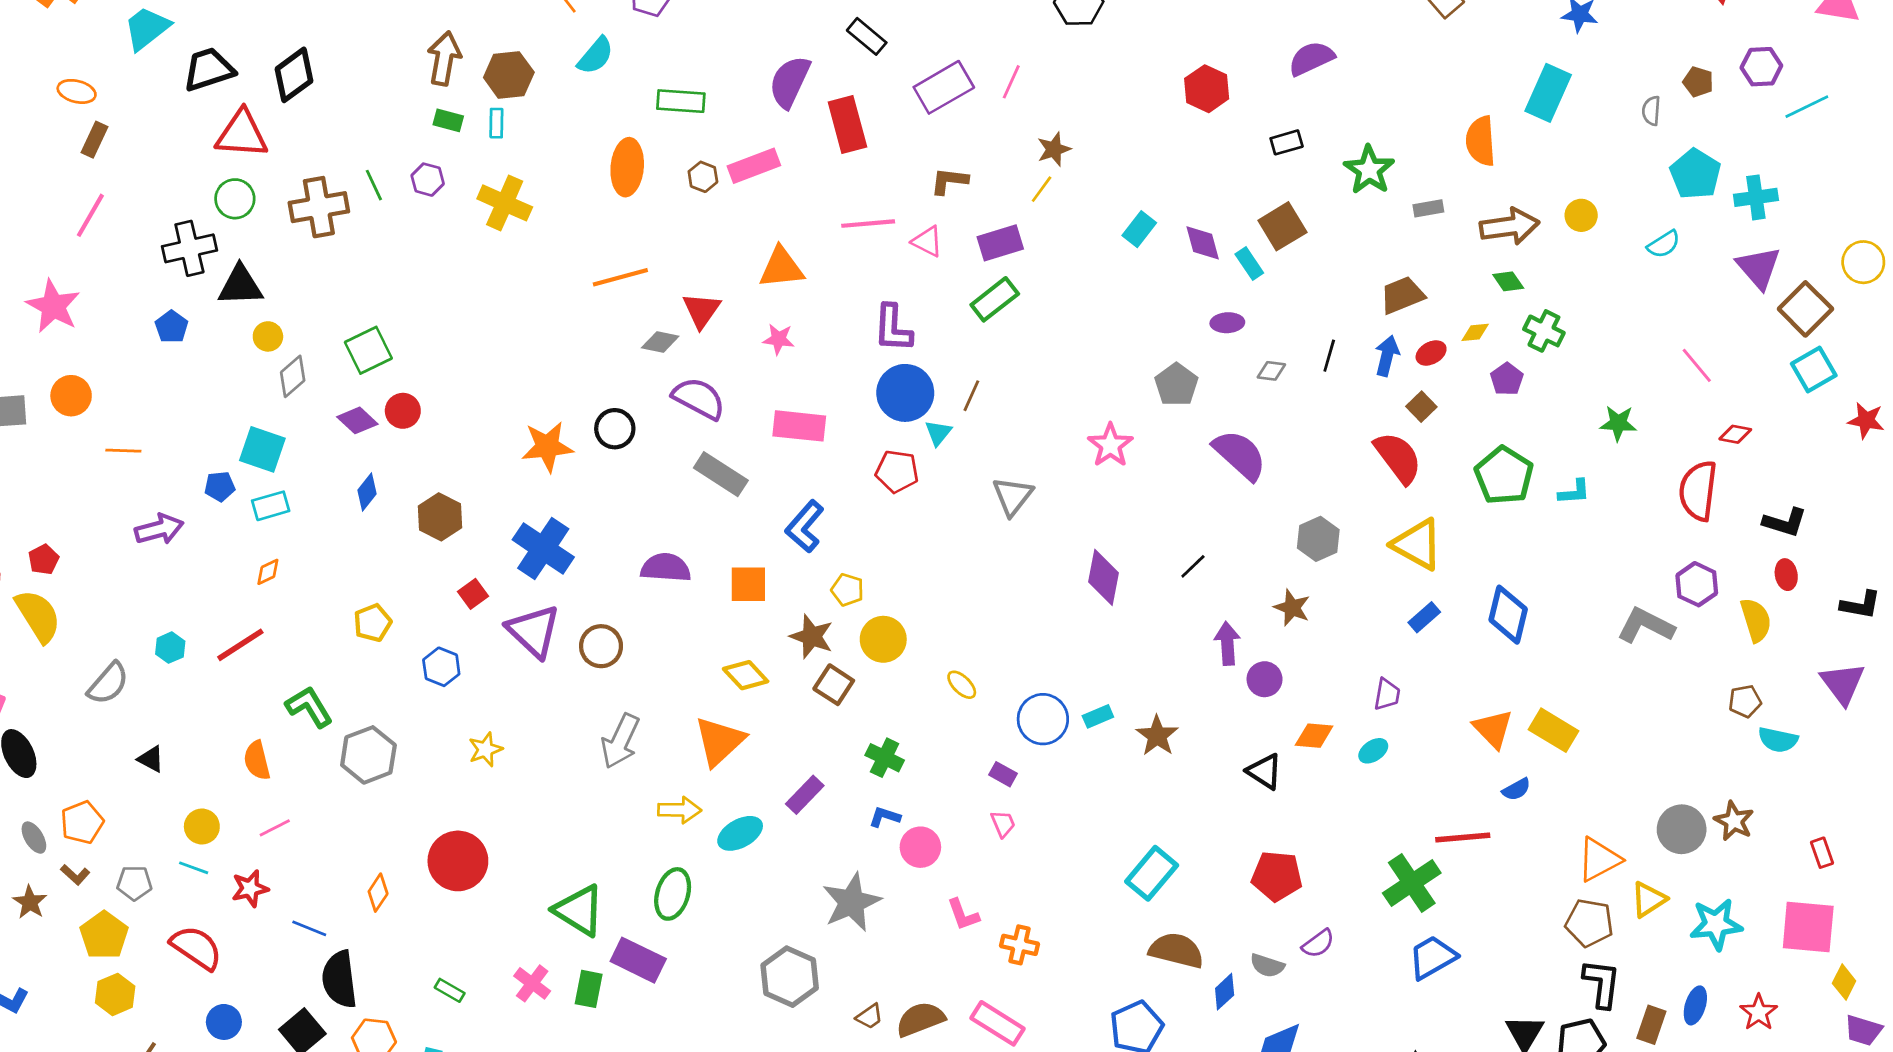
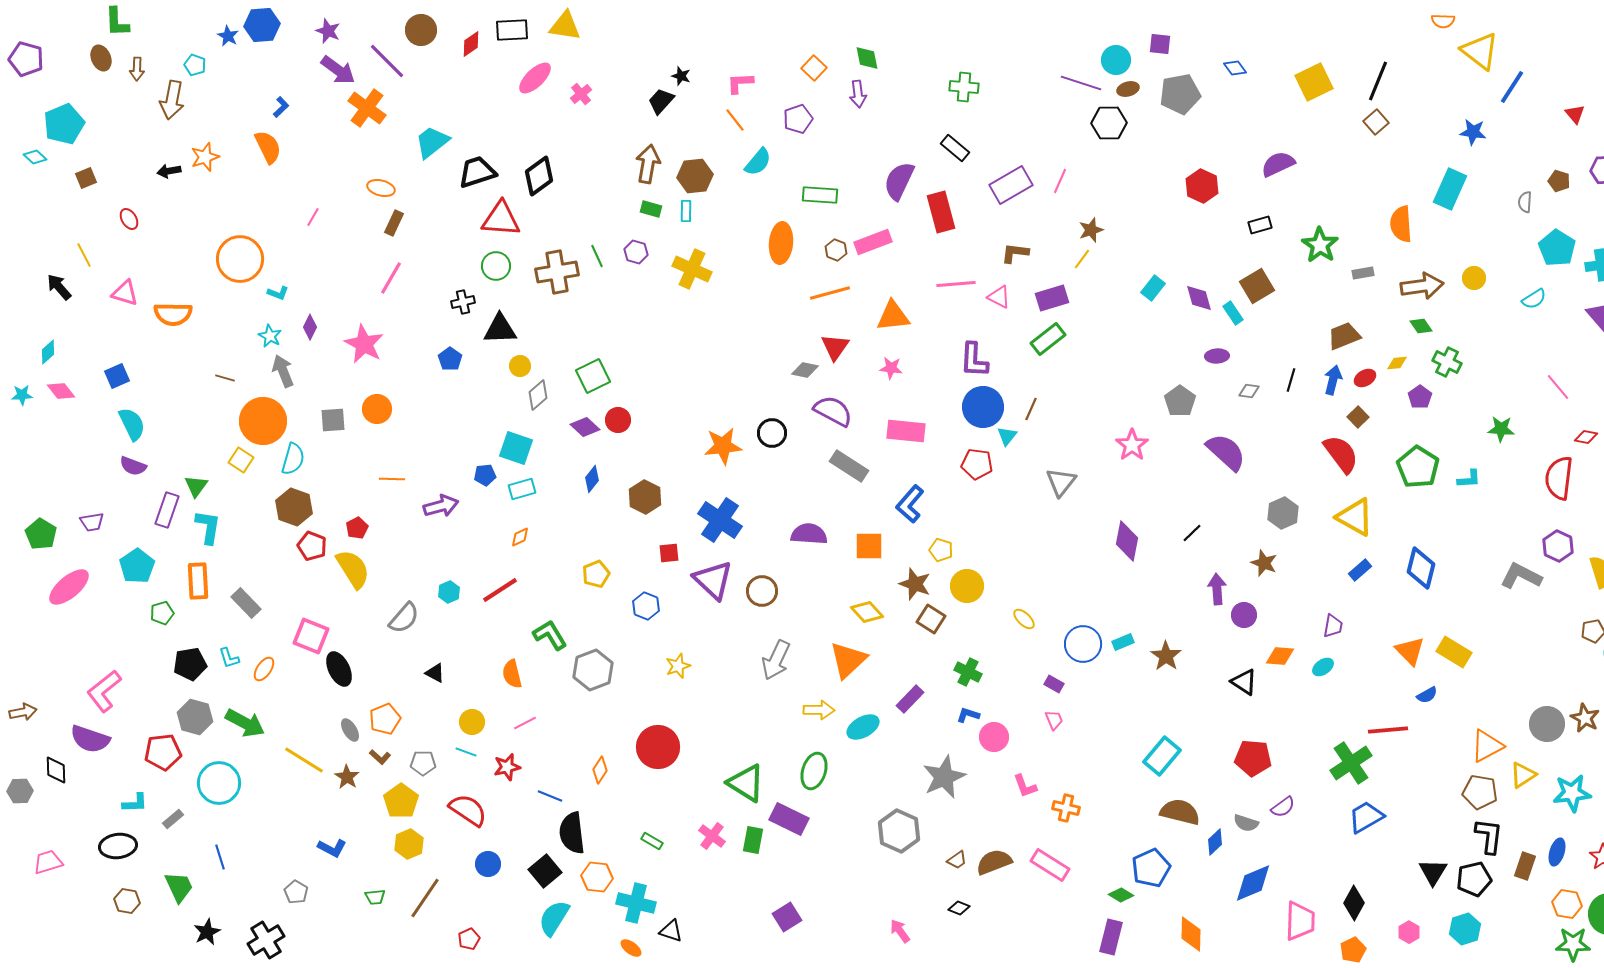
black cross: (189, 248) -> (463, 302), size x0.6
orange line: (620, 277) -> (830, 293), moved
orange line: (123, 451) -> (392, 479), moved
red square: (473, 594) -> (669, 553), turned 30

